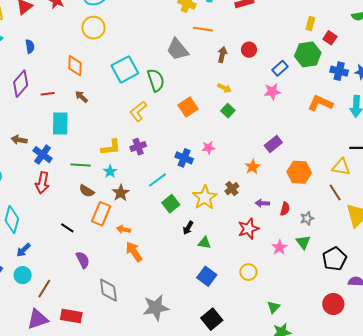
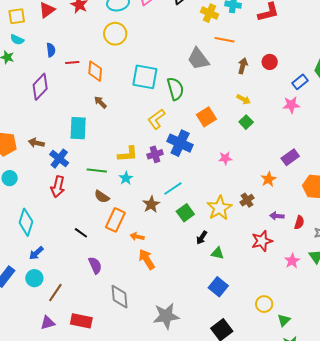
cyan square: (125, 69) -> (145, 77), turned 36
red line: (48, 94) -> (72, 62), moved
blue cross: (184, 158) -> (180, 143), moved, size x1.4
brown star: (121, 193) -> (151, 204), moved
yellow circle: (248, 272) -> (264, 304), moved
purple triangle: (38, 319) -> (48, 323), size x0.7

